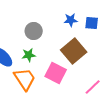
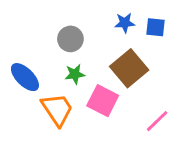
green star: (29, 55) -> (75, 74), moved

